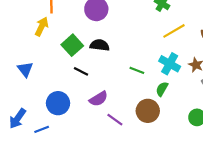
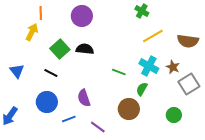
black line: (81, 71) -> (51, 73), moved
purple semicircle: (99, 99) -> (84, 98), turned 102
purple line: (115, 120) -> (98, 127), moved
blue line: (42, 129) -> (69, 119), moved

